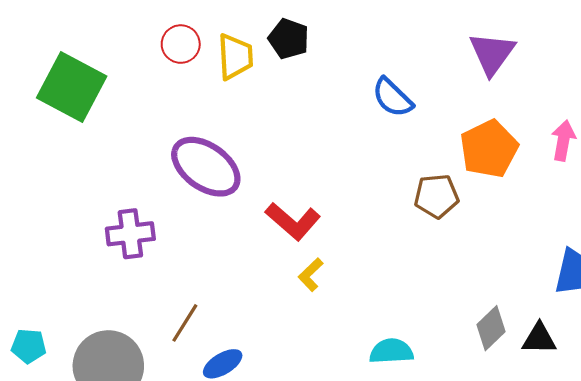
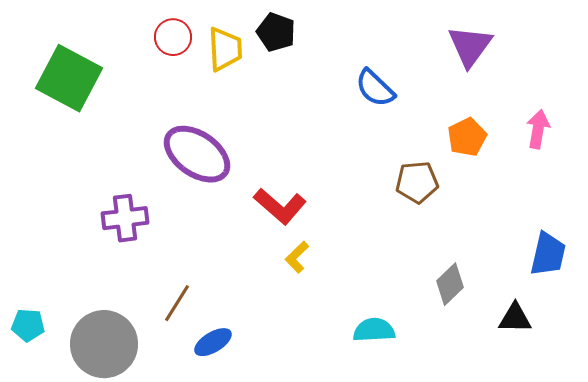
orange pentagon: (489, 149) -> (467, 137), size x0.7
gray diamond: (491, 328) -> (450, 284), moved

